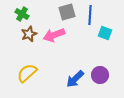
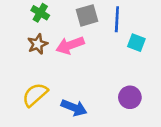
green cross: (22, 14) -> (40, 13), moved
blue arrow: (75, 79) -> (74, 108), moved, turned -114

